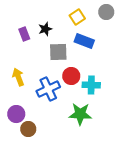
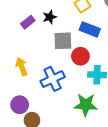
purple rectangle: (24, 34) -> (28, 22), turned 72
red circle: (71, 76) -> (80, 56), moved

